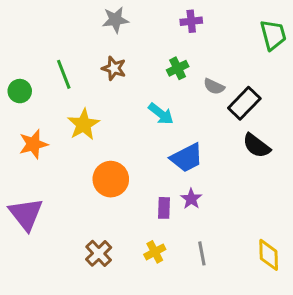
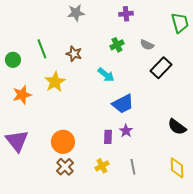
brown star: (114, 68) -> (74, 54), moved
gray semicircle: (214, 87) -> (147, 45), moved
black semicircle: (256, 146) -> (177, 127), moved
orange circle: (111, 179) -> (63, 142), moved

